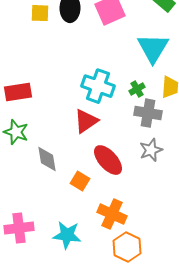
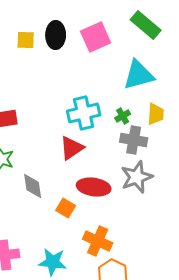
cyan triangle: (153, 48) -> (139, 75), turned 44
cyan cross: (98, 86) -> (84, 113), turned -32
gray star: (151, 150) -> (137, 177), size x1.4
red ellipse: (108, 160) -> (94, 187), turned -40

